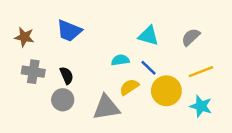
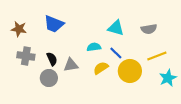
gray semicircle: (191, 37) -> (149, 29), turned -147
cyan star: (201, 106) -> (168, 78), moved, turned 30
gray triangle: (106, 107) -> (71, 65), moved, size x0.7

